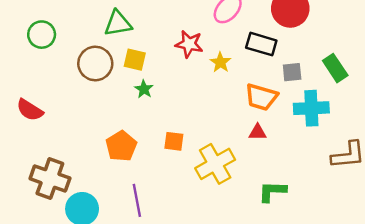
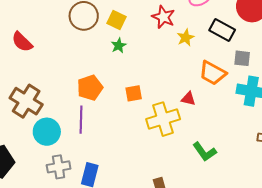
red triangle: (258, 132) -> (188, 99), moved
orange square: (174, 141) -> (134, 93), turned -30
green L-shape: (272, 191) -> (205, 152), turned -140
purple line: (137, 200) -> (81, 120), moved

